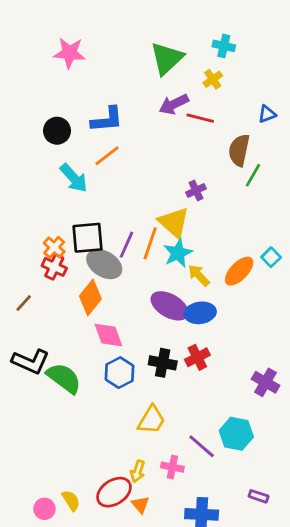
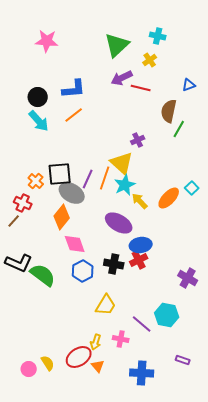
cyan arrow: (74, 178) -> (39, 121), moved
red cross: (54, 267) -> (23, 203), moved
blue ellipse: (200, 313) -> (141, 245), moved

